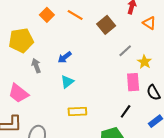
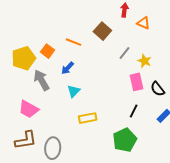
orange square: (47, 15) -> (47, 51), moved
orange line: (75, 15) -> (73, 42), moved
gray arrow: (36, 66) -> (42, 80), size x1.5

